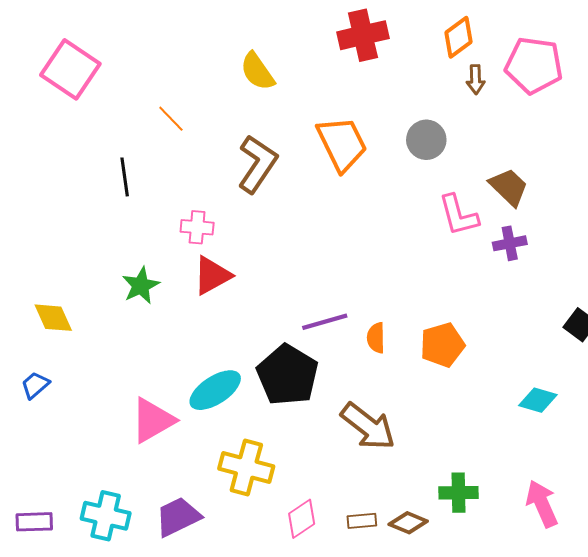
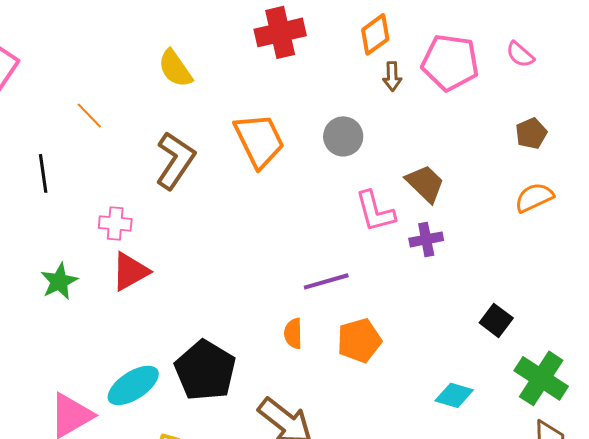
purple line: (325, 322) -> (326, 281), moved

